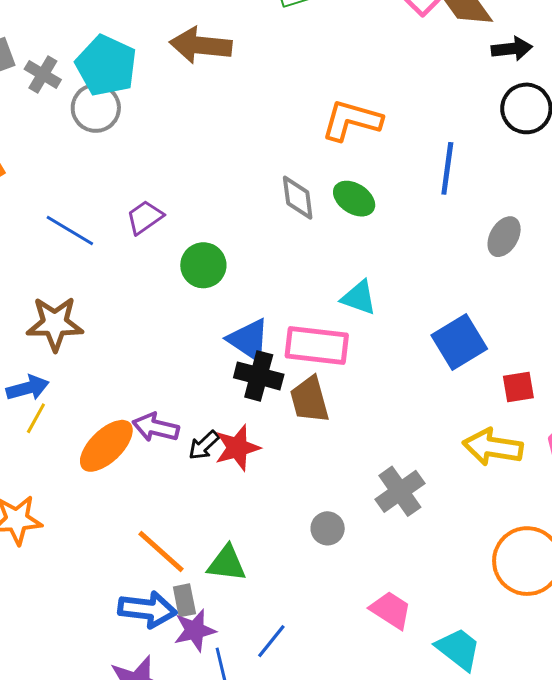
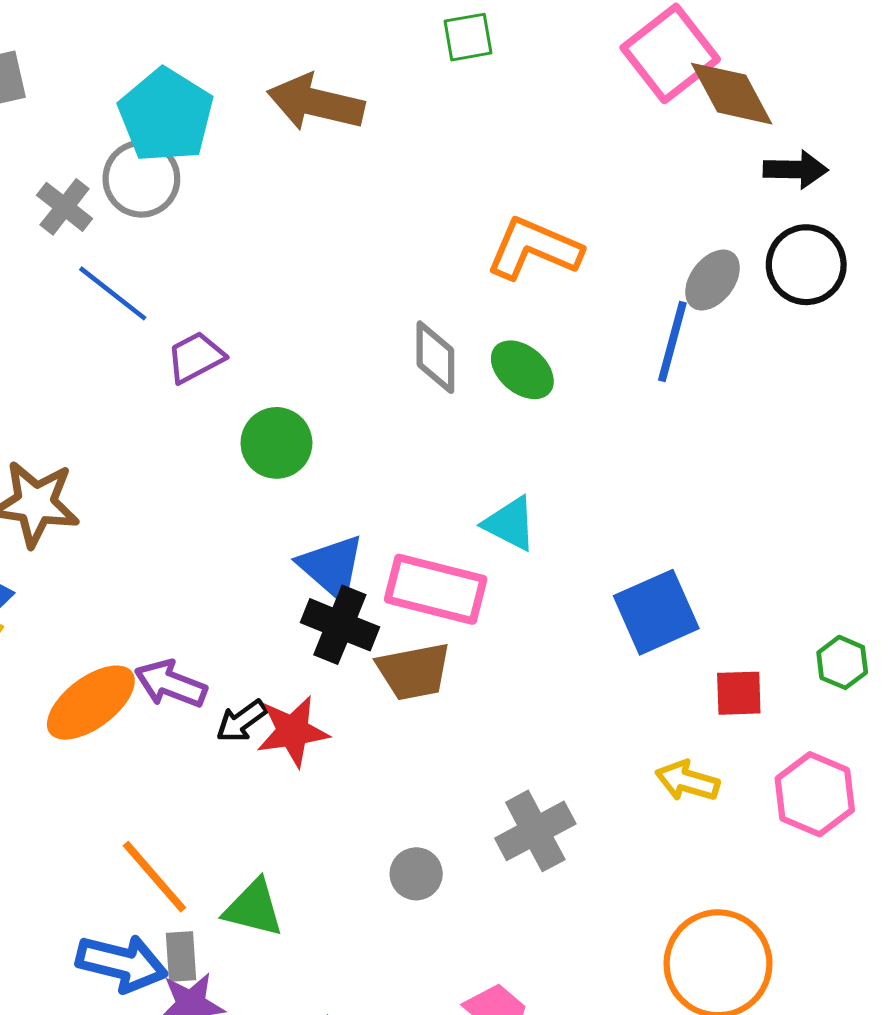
gray cross: (43, 74) -> (65, 207), moved
blue line: (70, 230) -> (113, 293), moved
gray ellipse: (504, 237) -> (712, 280), moved
brown trapezoid: (310, 400) -> (414, 671), turned -93
yellow arrow: (493, 447) -> (687, 781), size x0.7

